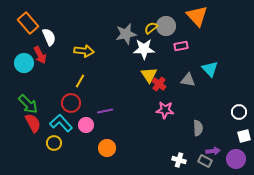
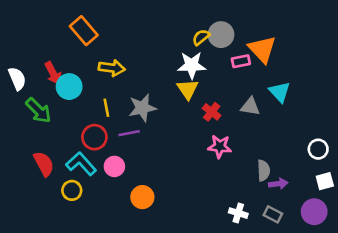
orange triangle: (197, 16) -> (262, 49), moved
orange rectangle: (28, 23) -> (84, 31), moved
gray star: (126, 34) -> (142, 108), moved
white semicircle: (49, 37) -> (17, 79), moved
cyan circle: (24, 63) -> (69, 87), moved
yellow triangle: (149, 75) -> (188, 89), moved
yellow line: (80, 81) -> (106, 108), turned -40
green arrow: (28, 104) -> (38, 111), moved
purple line: (105, 111) -> (129, 133), moved
purple arrow: (213, 151) -> (278, 184), moved

